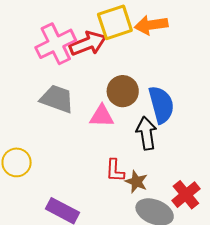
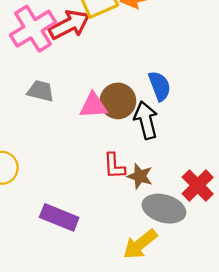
brown circle: (123, 91) -> (118, 101), moved
gray trapezoid: (57, 99) -> (41, 91), size x0.7
blue semicircle: (161, 105) -> (160, 86), size x0.7

